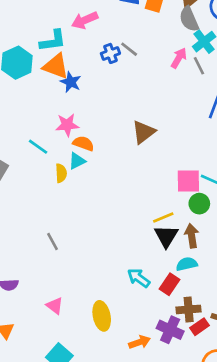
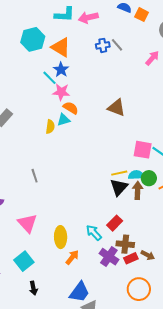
cyan L-shape: (53, 41) -> (64, 14), moved
blue star: (71, 82) -> (61, 70), moved
brown triangle: (144, 132) -> (116, 108), turned 48
cyan line: (38, 147) -> (49, 78), moved
green circle: (199, 204) -> (149, 178), moved
cyan semicircle: (187, 264) -> (136, 175), moved
cyan arrow: (139, 278) -> (94, 233), moved
pink triangle: (55, 306) -> (27, 223), size x1.5
orange arrow: (139, 342) -> (72, 257), moved, turned -42

